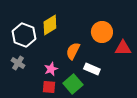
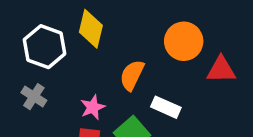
yellow diamond: (50, 25) -> (91, 29), turned -45

